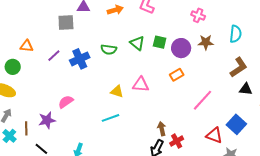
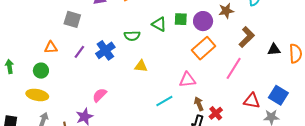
gray square: (66, 23) -> (72, 19), moved, turned 30
brown L-shape: (239, 67) -> (247, 37), moved
orange rectangle: (177, 75) -> (204, 48), size x1.6
pink triangle: (141, 85) -> (187, 80), moved
yellow triangle: (117, 91) -> (141, 66), moved
cyan line: (110, 118) -> (164, 101), moved
blue square: (236, 124) -> (278, 95), moved

